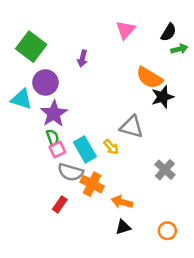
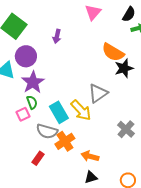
gray triangle: (131, 127) -> (98, 93), turned -50
yellow arrow: (111, 147) -> (81, 110), size x1.6
pink square: (57, 149) -> (23, 114), moved
orange cross: (92, 184) -> (65, 141), turned 30

